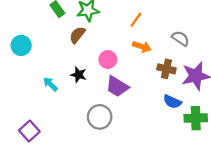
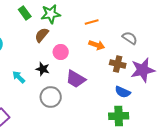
orange line: (136, 20) -> (92, 22), turned 40
pink circle: (108, 59) -> (61, 52), moved
gray circle: (100, 117) -> (51, 97), moved
green cross: (196, 118) -> (119, 116), moved

